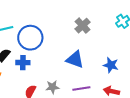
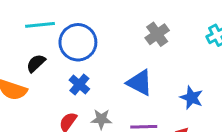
blue cross: (23, 63) -> (79, 84), moved, turned 32

